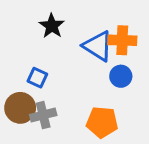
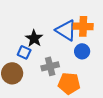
black star: (52, 26) -> (34, 38), moved
gray cross: (43, 115) -> (50, 66), moved

